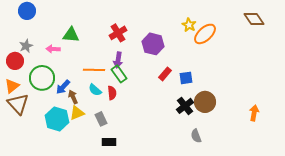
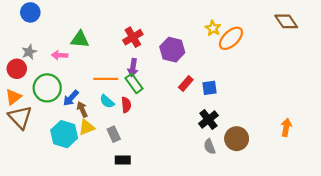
brown circle: (205, 102) -> (237, 139), moved
gray semicircle: (196, 136) -> (210, 147), moved

